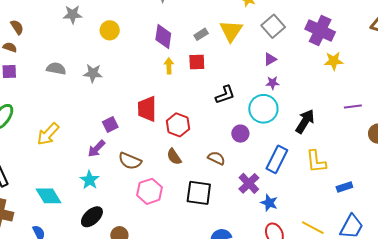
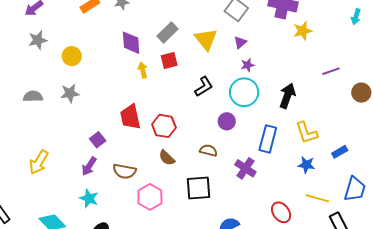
yellow circle: (110, 30) -> (72, 56), moved
yellow triangle: (231, 31) -> (206, 39), moved
gray rectangle: (201, 34) -> (168, 33), size x1.5
blue star: (269, 203) -> (306, 165), moved

